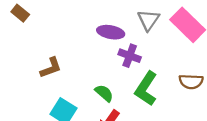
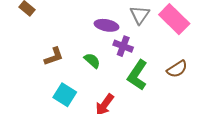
brown semicircle: (191, 82) -> (177, 69), turned -35
green semicircle: (104, 93) -> (92, 61), moved

